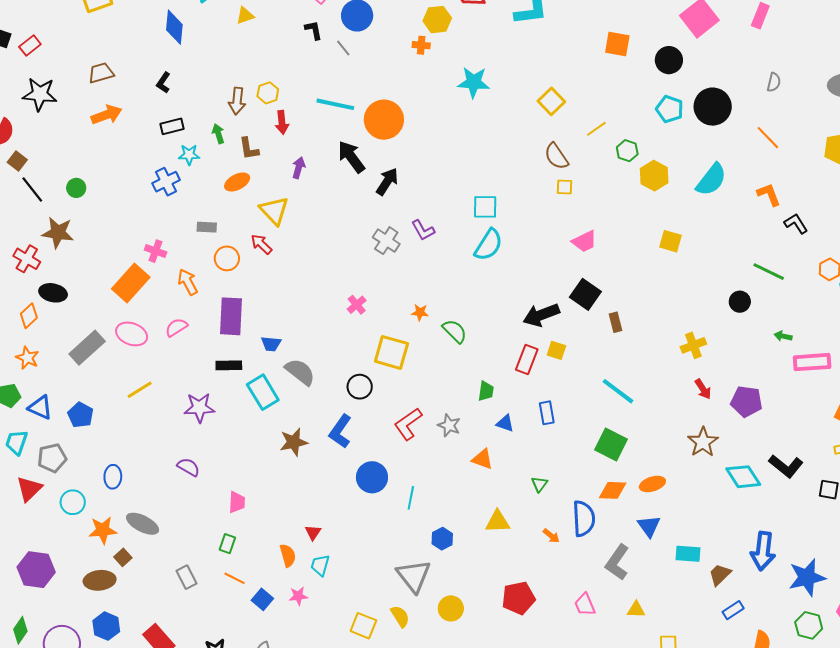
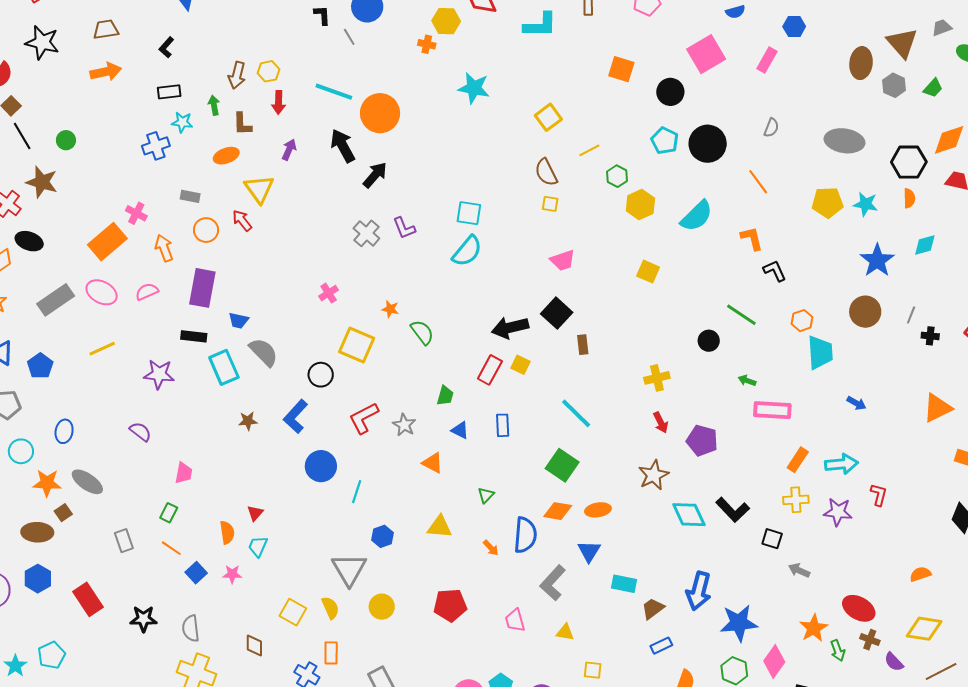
brown star: (294, 442) -> (248, 421), size x0.7

